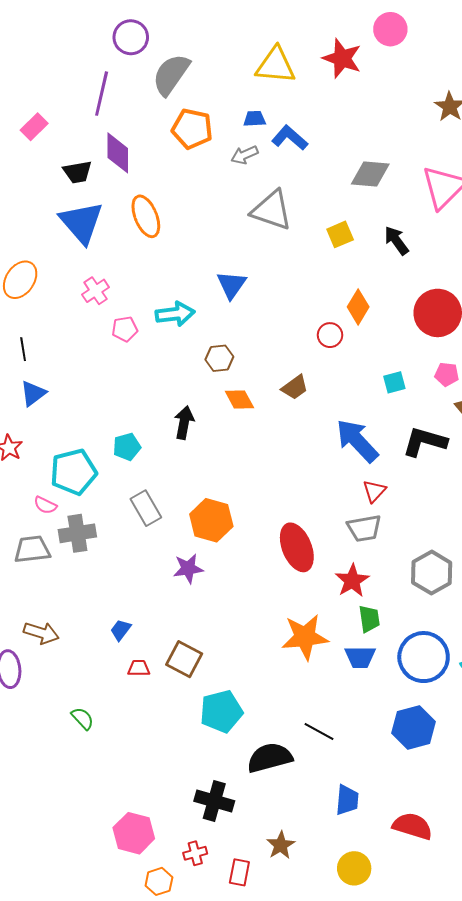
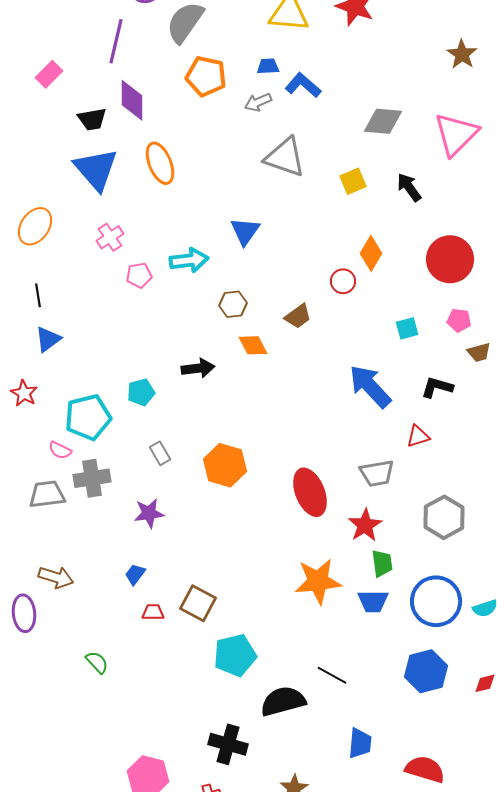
brown trapezoid: (295, 387) -> (298, 316), moved
black arrow: (184, 423) -> (198, 368), turned 72
black L-shape: (425, 442) -> (437, 387), size x0.7
red triangle: (374, 491) -> (418, 436), moved, turned 30
gray rectangle: (146, 508) -> (160, 453), size x0.7
purple star: (188, 569) -> (149, 513), moved

